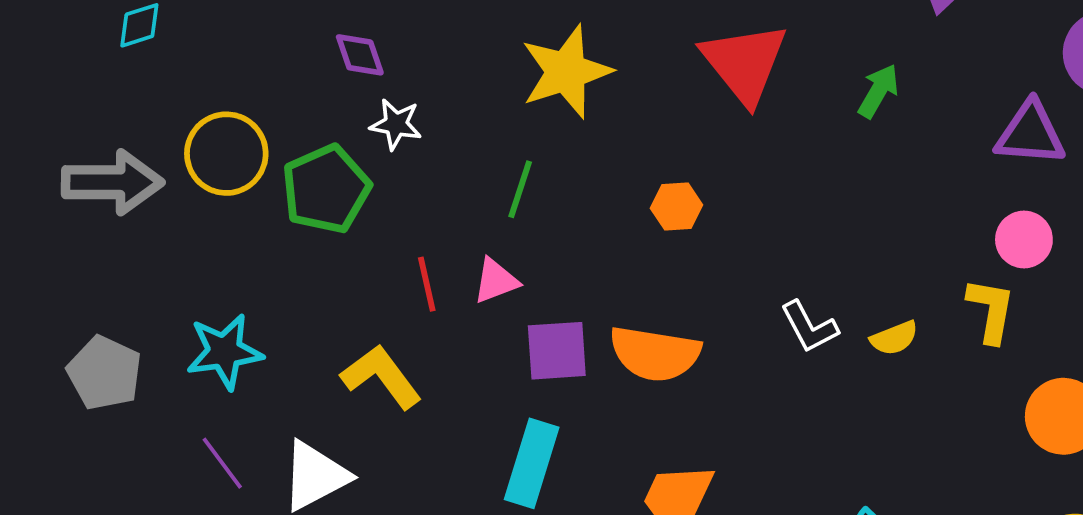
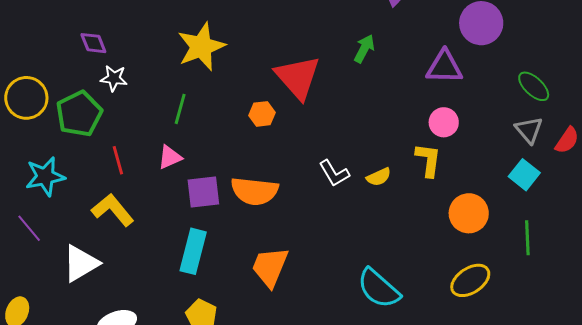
red triangle: (744, 63) -> (298, 77), moved
red line: (427, 284) -> (118, 160), moved
cyan star: (224, 352) -> (45, 176), moved
purple line: (222, 463) -> (29, 228), moved

